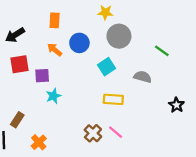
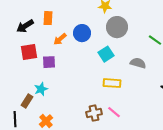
orange rectangle: (55, 20) -> (48, 18), moved
orange arrow: (55, 50) -> (60, 39), turned -80
cyan star: (53, 96) -> (41, 89), moved
brown cross: (93, 133) -> (94, 113), turned 35

